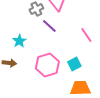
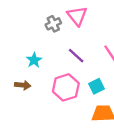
purple line: (49, 26) -> (76, 56), moved

